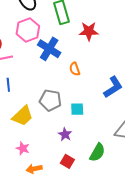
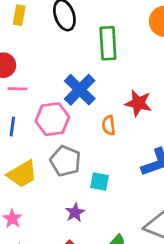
pink hexagon: (28, 30) -> (52, 119), moved
red star: (89, 31) -> (138, 103), moved

